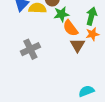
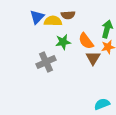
green star: (61, 14) -> (63, 42), moved

